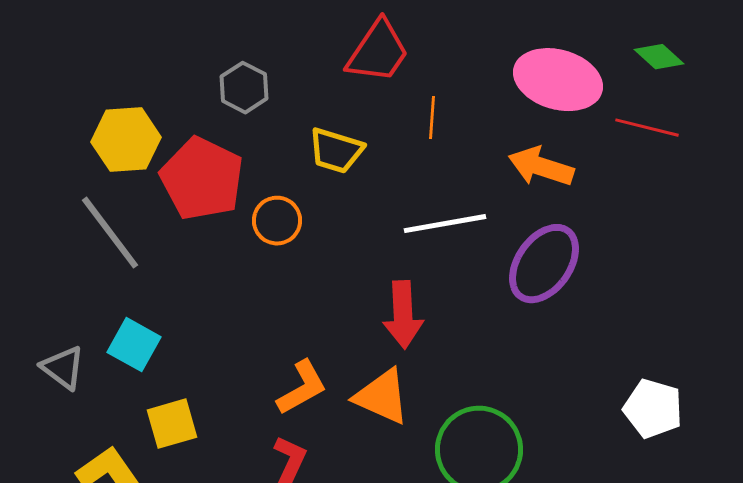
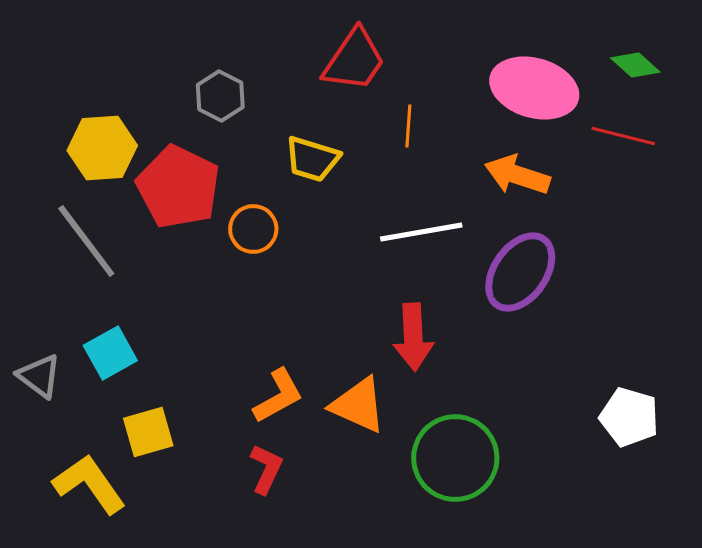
red arrow: (403, 315) -> (413, 337), moved
cyan square: (134, 345) -> (110, 353), turned 32

